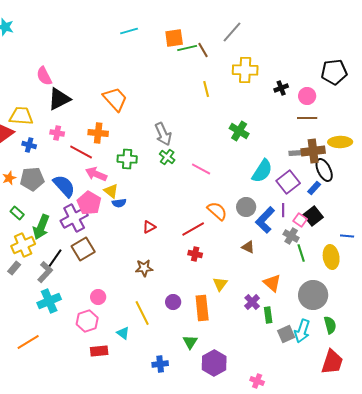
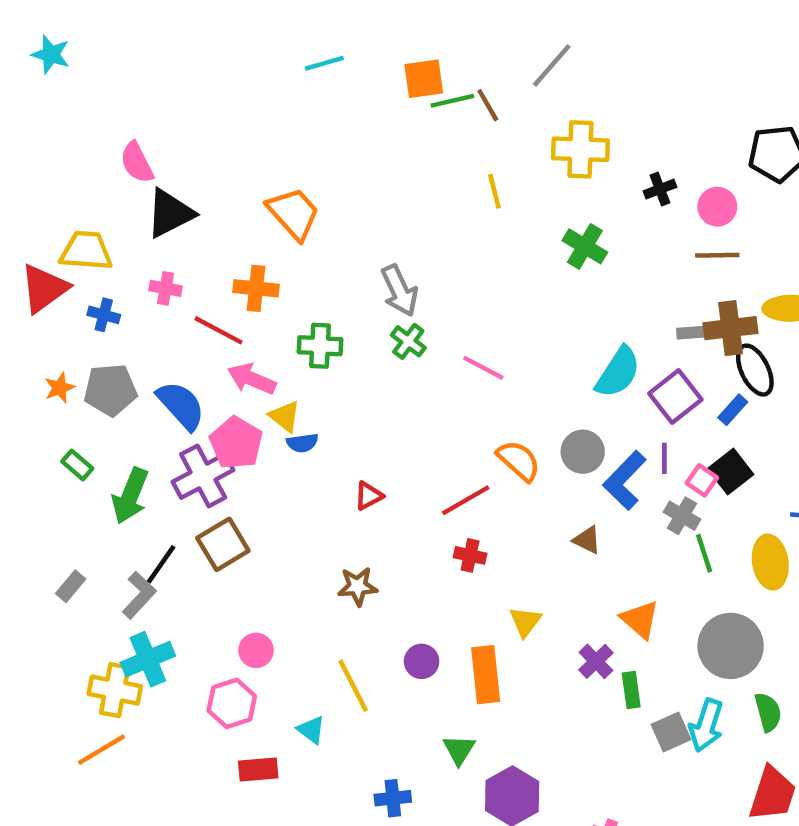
green cross: (239, 131) -> (585, 246), moved
yellow cross: (23, 245) -> (115, 690), moved, turned 35

